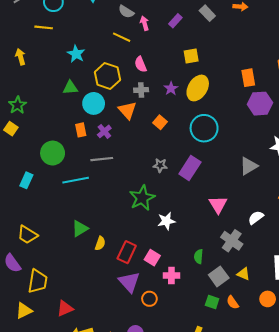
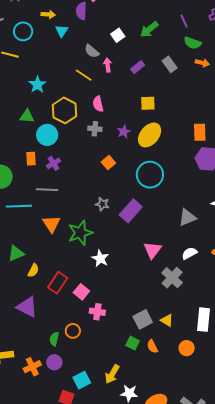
orange triangle: (127, 110) -> (51, 224), moved
white semicircle: (256, 218) -> (189, 253), moved
white star: (166, 221) -> (100, 258), turned 30
gray cross: (232, 241) -> (172, 278), moved
green semicircle: (199, 257) -> (54, 339), moved
purple triangle: (129, 282) -> (27, 307), moved, turned -30

